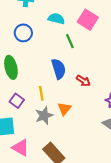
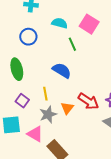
blue semicircle: (59, 69) -> (62, 70), turned -42
red arrow: (83, 81) -> (88, 101), moved, size x1.5
pink triangle: (20, 148) -> (35, 134), moved

